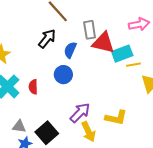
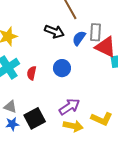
black arrow: (47, 39) -> (54, 31), turned 60
blue semicircle: (70, 50) -> (79, 38), moved
yellow arrow: (88, 132) -> (73, 126), turned -66

